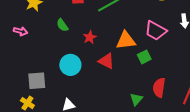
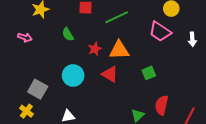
pink trapezoid: (156, 31) -> (160, 32), moved
orange triangle: (126, 40) -> (119, 50), moved
gray square: (37, 81) -> (38, 89), turned 30

